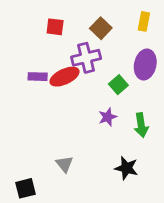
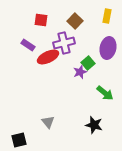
purple rectangle: (38, 77) -> (28, 45), moved, turned 32
purple star: (108, 117) -> (80, 72), moved
green arrow: (141, 125) -> (105, 93), turned -42

